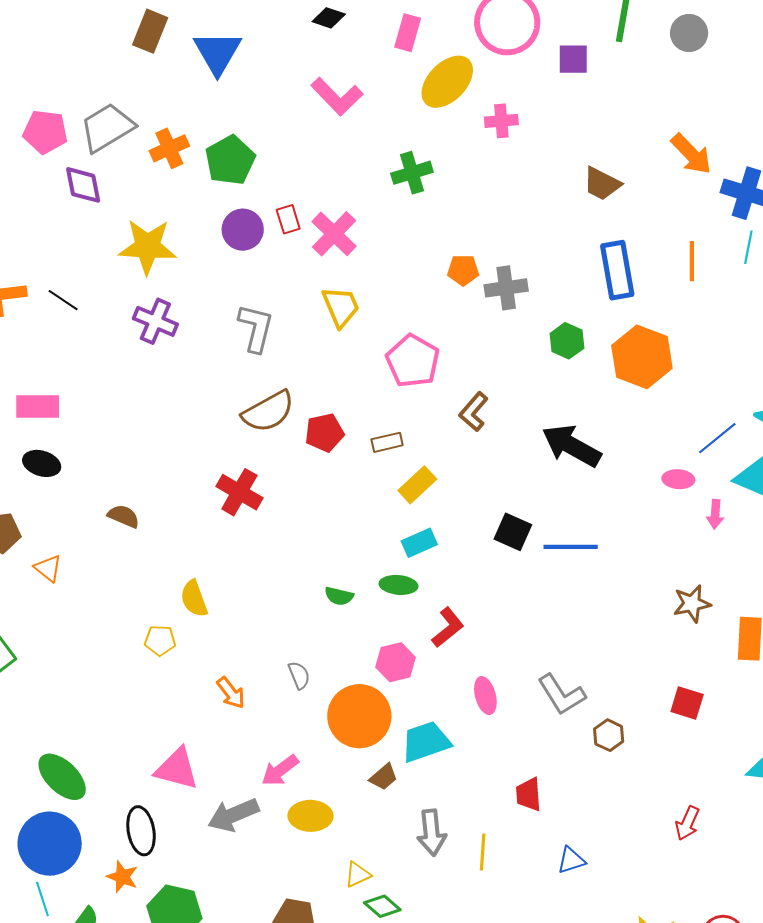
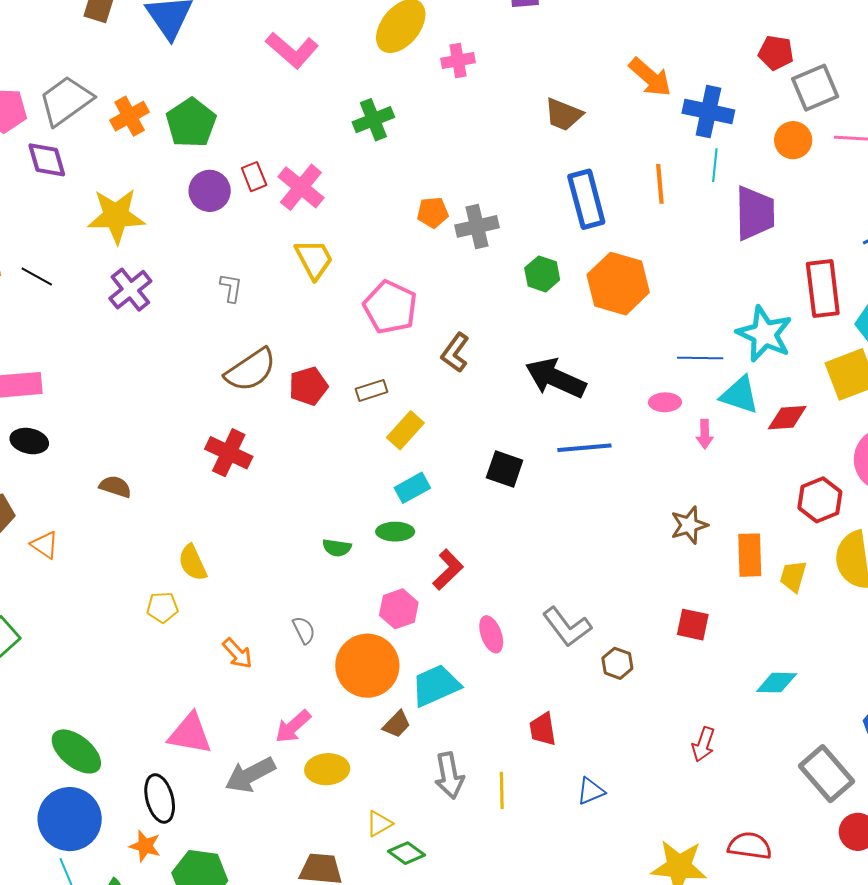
purple cross: (155, 321) -> (130, 290), turned 33
gray L-shape: (256, 328) -> (231, 288), size x0.6
blue line: (717, 438) -> (700, 358), turned 45
blue line: (571, 547) -> (584, 448), moved

